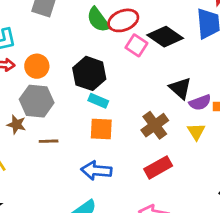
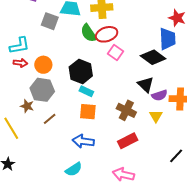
black diamond: (165, 37) -> (153, 57), moved
brown cross: (155, 125) -> (126, 110), turned -30
brown line: (49, 141) -> (50, 119), turned -40

